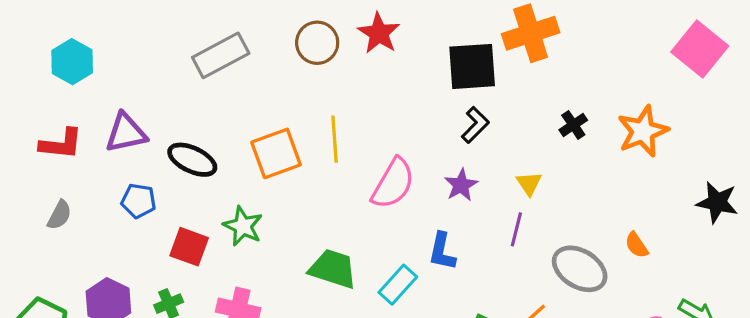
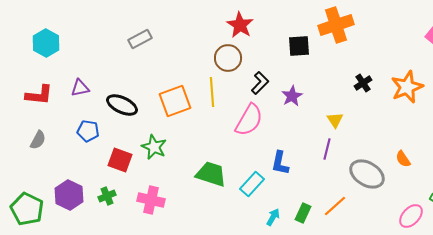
brown circle: (317, 43) -> (228, 58), moved
gray rectangle: (221, 55) -> (140, 39), size x0.7
black square: (472, 66) -> (299, 46), size x0.7
black L-shape: (475, 125) -> (260, 83), moved
purple triangle: (126, 133) -> (80, 88), size x0.7
purple star: (461, 185) -> (292, 96), moved

